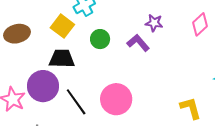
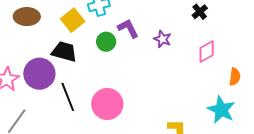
purple L-shape: (138, 43) -> (128, 28), moved

